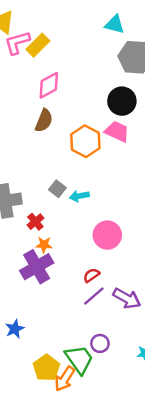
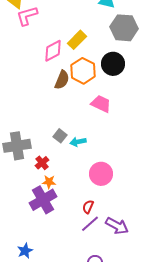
yellow rectangle: (38, 45) -> (77, 40), moved
brown semicircle: (44, 121) -> (62, 80), moved
pink trapezoid: (117, 132) -> (101, 104), moved
orange hexagon: (85, 141) -> (83, 71), moved
red semicircle: (91, 275) -> (88, 207), turned -32

